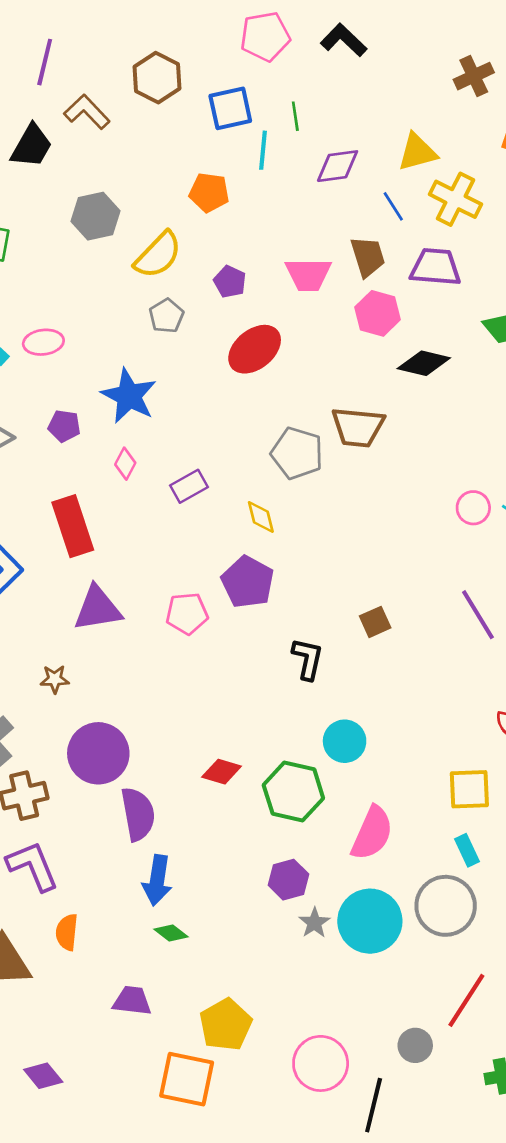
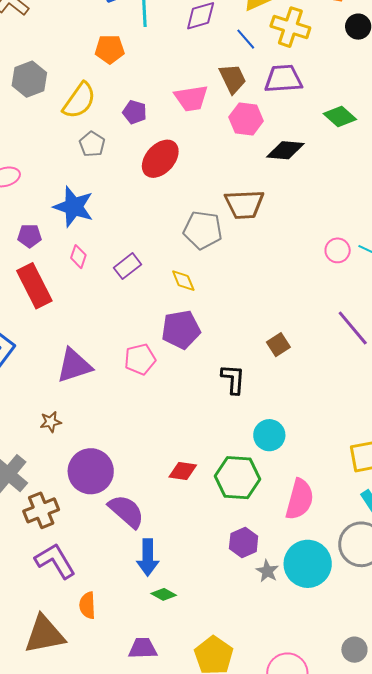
red rectangle: (73, 526) -> (34, 286), moved
purple pentagon: (248, 582) -> (181, 330), turned -30
purple semicircle: (138, 814) -> (126, 511), turned -30

